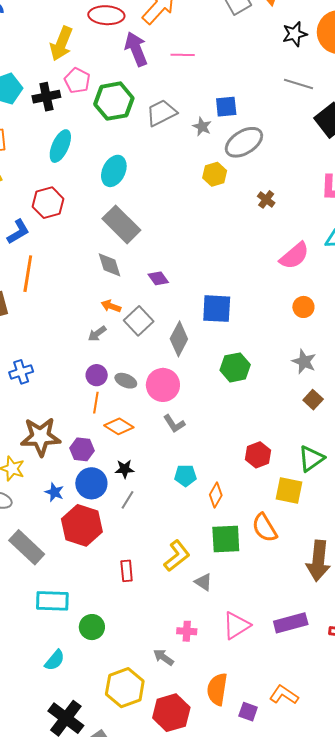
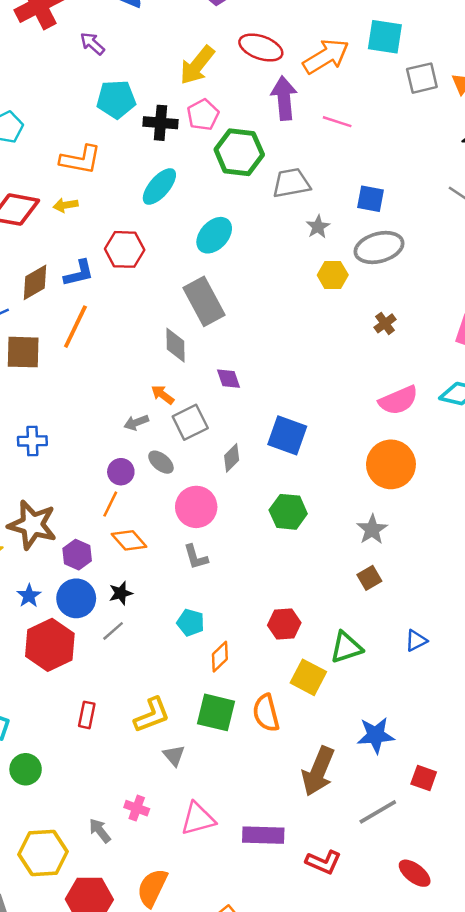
gray star: (202, 127) -> (318, 227), moved
orange circle: (303, 307) -> (391, 464), size x1.8
gray diamond: (179, 339) -> (232, 458), size x0.7
gray ellipse: (126, 381) -> (161, 462), moved
black star: (125, 469) -> (121, 593), turned -30

